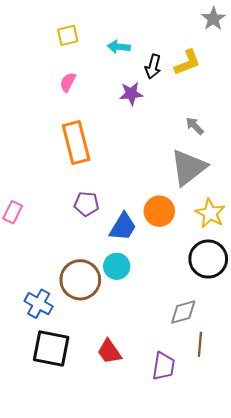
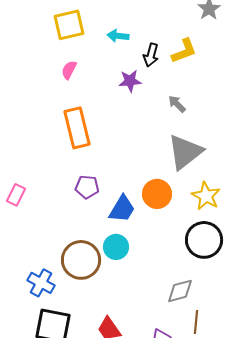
yellow square: (68, 35) -> (69, 25), size x1.5
gray arrow: (195, 126) -> (177, 104), moved

